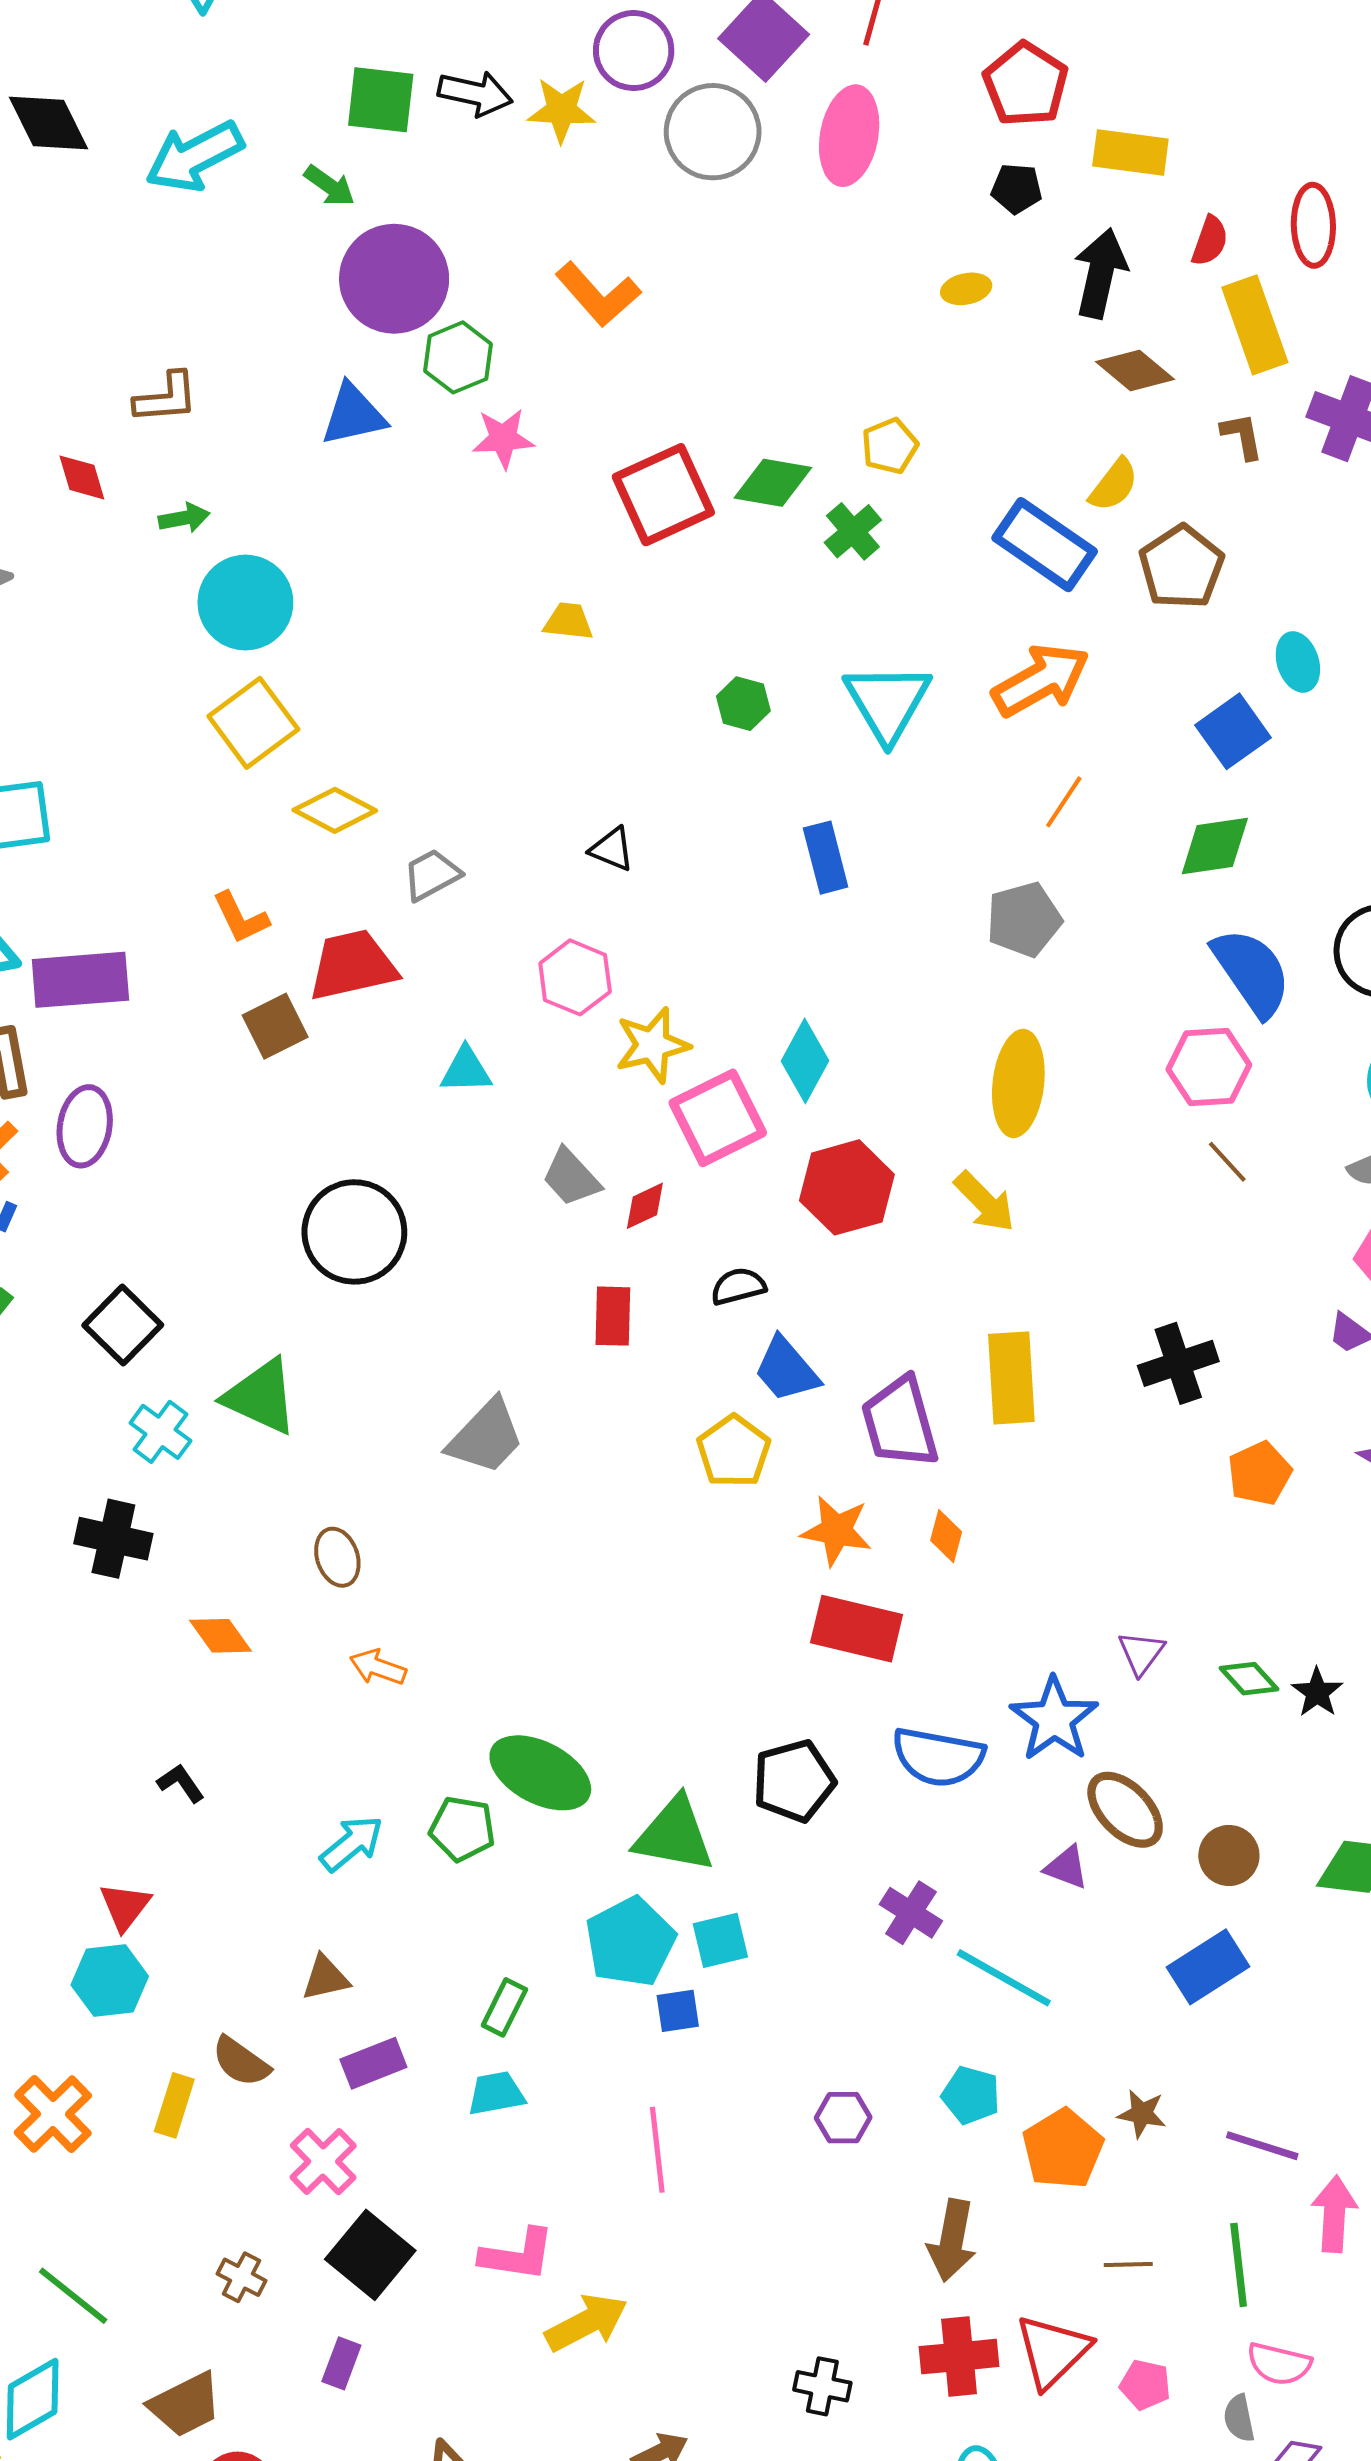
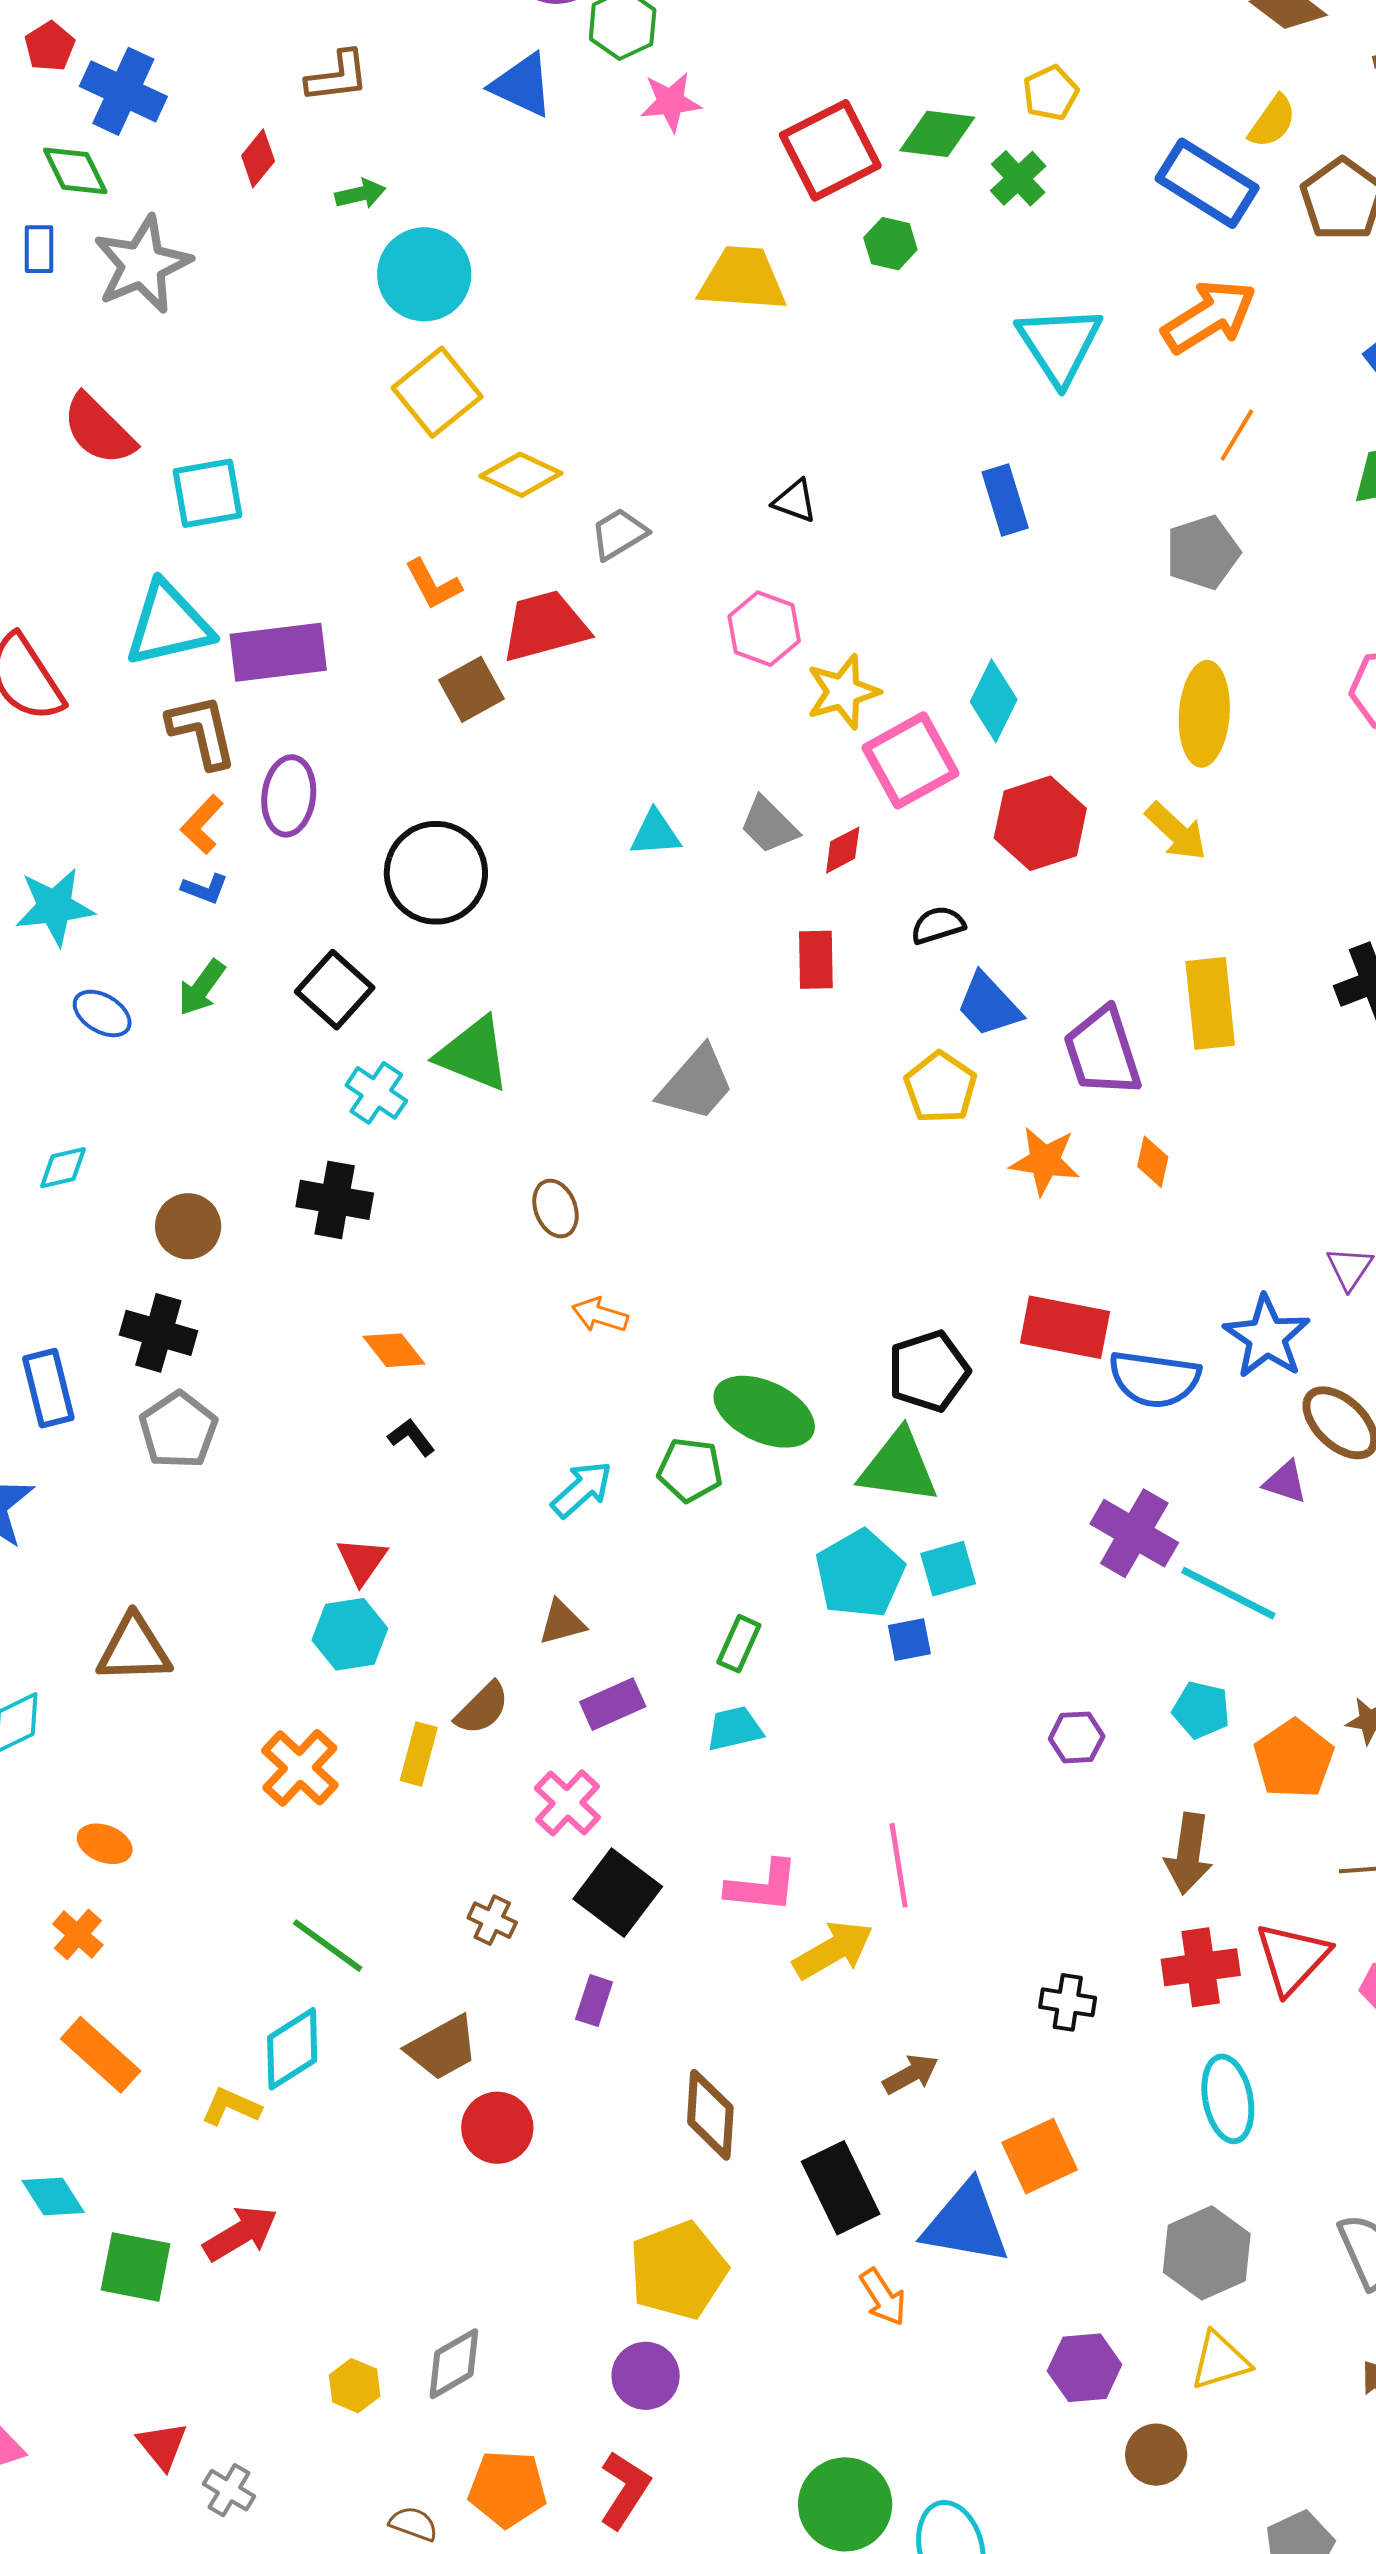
blue triangle: (353, 415) -> (522, 85), turned 40
red diamond: (82, 477) -> (258, 158), turned 58
yellow trapezoid: (568, 621) -> (742, 279), size x1.8
green hexagon: (743, 704) -> (890, 244), moved
cyan triangle: (466, 1070) -> (655, 833), moved
black circle: (354, 1232) -> (436, 873), moved
red rectangle: (857, 1629) -> (1065, 1327), moved
orange diamond: (221, 1636) -> (394, 1350), moved
black pentagon: (794, 1781) -> (929, 1371), moved
purple cross: (911, 1913) -> (1134, 1533), size x1.4
brown semicircle: (241, 2062) -> (482, 1708), turned -78
pink line: (657, 2150) -> (899, 1865), moved

